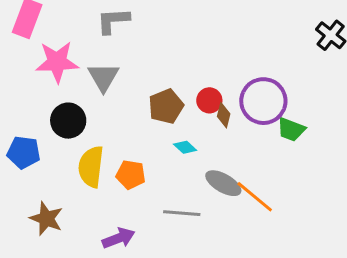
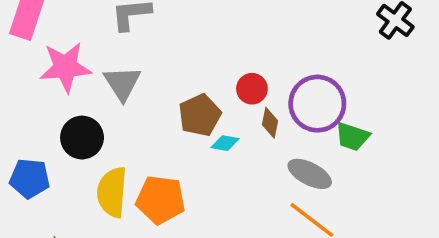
red circle: (209, 100) -> (252, 89), moved
cyan diamond: (185, 147) -> (225, 143), moved, turned -30
orange pentagon: (131, 175) -> (160, 200), size x1.4
gray ellipse: (223, 183) -> (310, 174), moved

